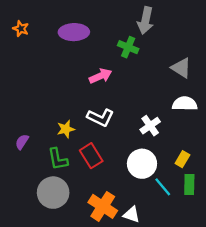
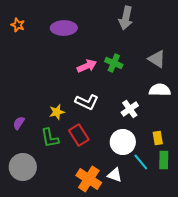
green cross: (128, 47) -> (114, 63), moved
yellow rectangle: (182, 159) -> (158, 138), turned -40
gray circle: (53, 193) -> (23, 167), moved
white triangle: (132, 215) -> (115, 175), moved

